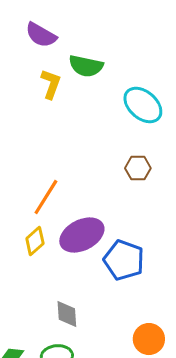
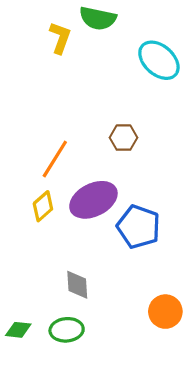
brown hexagon: (138, 168) -> (124, 138), moved

